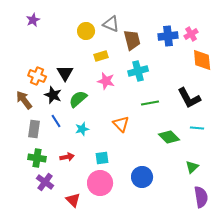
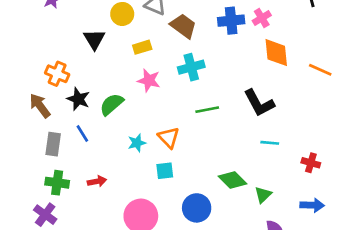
brown trapezoid: (132, 40) -> (183, 26), turned -40
black triangle: (65, 73) -> (94, 39), moved
cyan star: (82, 129) -> (137, 143), moved
green diamond: (169, 137) -> (232, 180), moved
cyan square: (102, 158) -> (165, 171), moved
purple cross: (45, 182) -> (45, 215), moved

